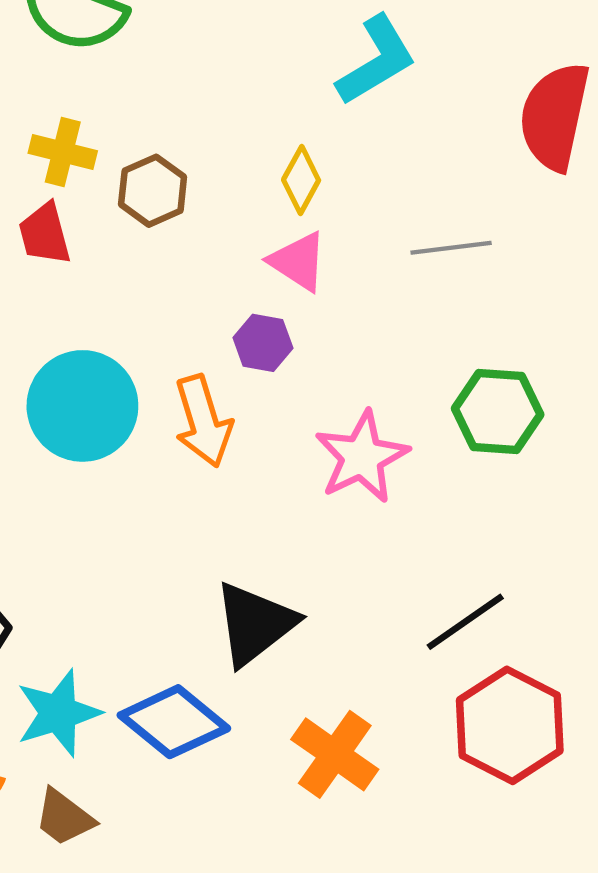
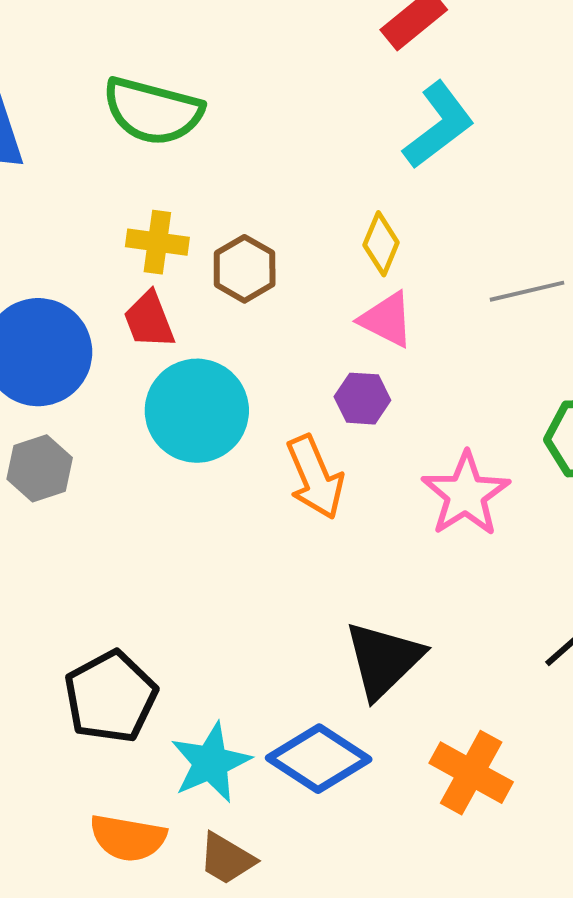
cyan circle: (82, 406) -> (197, 411), moved

